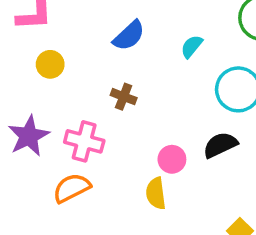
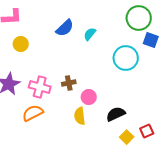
cyan semicircle: (192, 46) -> (90, 34), moved
brown cross: (124, 97) -> (69, 83), moved, turned -32
black semicircle: (220, 145) -> (116, 114), moved

